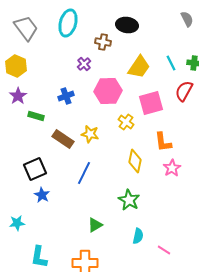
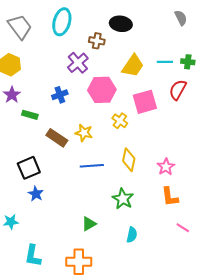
cyan line: (171, 63) -> (165, 62), turned -63
purple cross: (84, 64) -> (78, 63), size x1.5
orange L-shape: (163, 142) -> (170, 197), moved
blue line: (84, 173) -> (92, 166), moved, turned 60
pink line: (164, 250) -> (183, 228), moved

